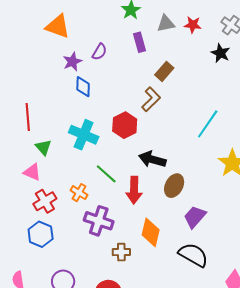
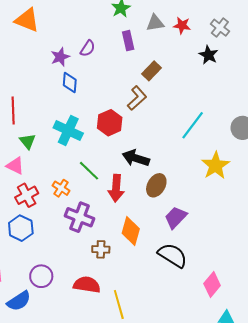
orange triangle: (58, 26) -> (27, 20), moved

